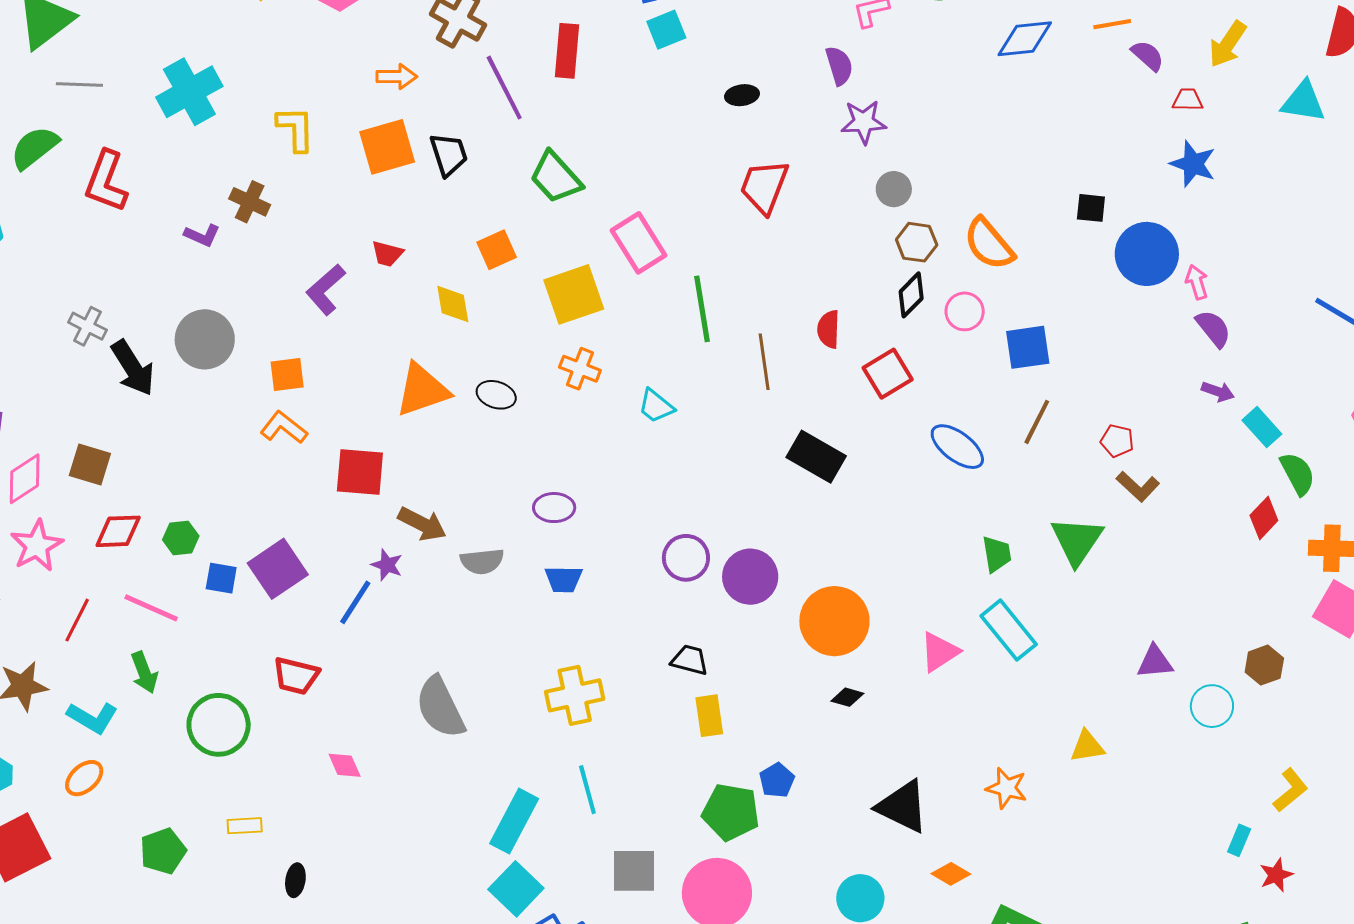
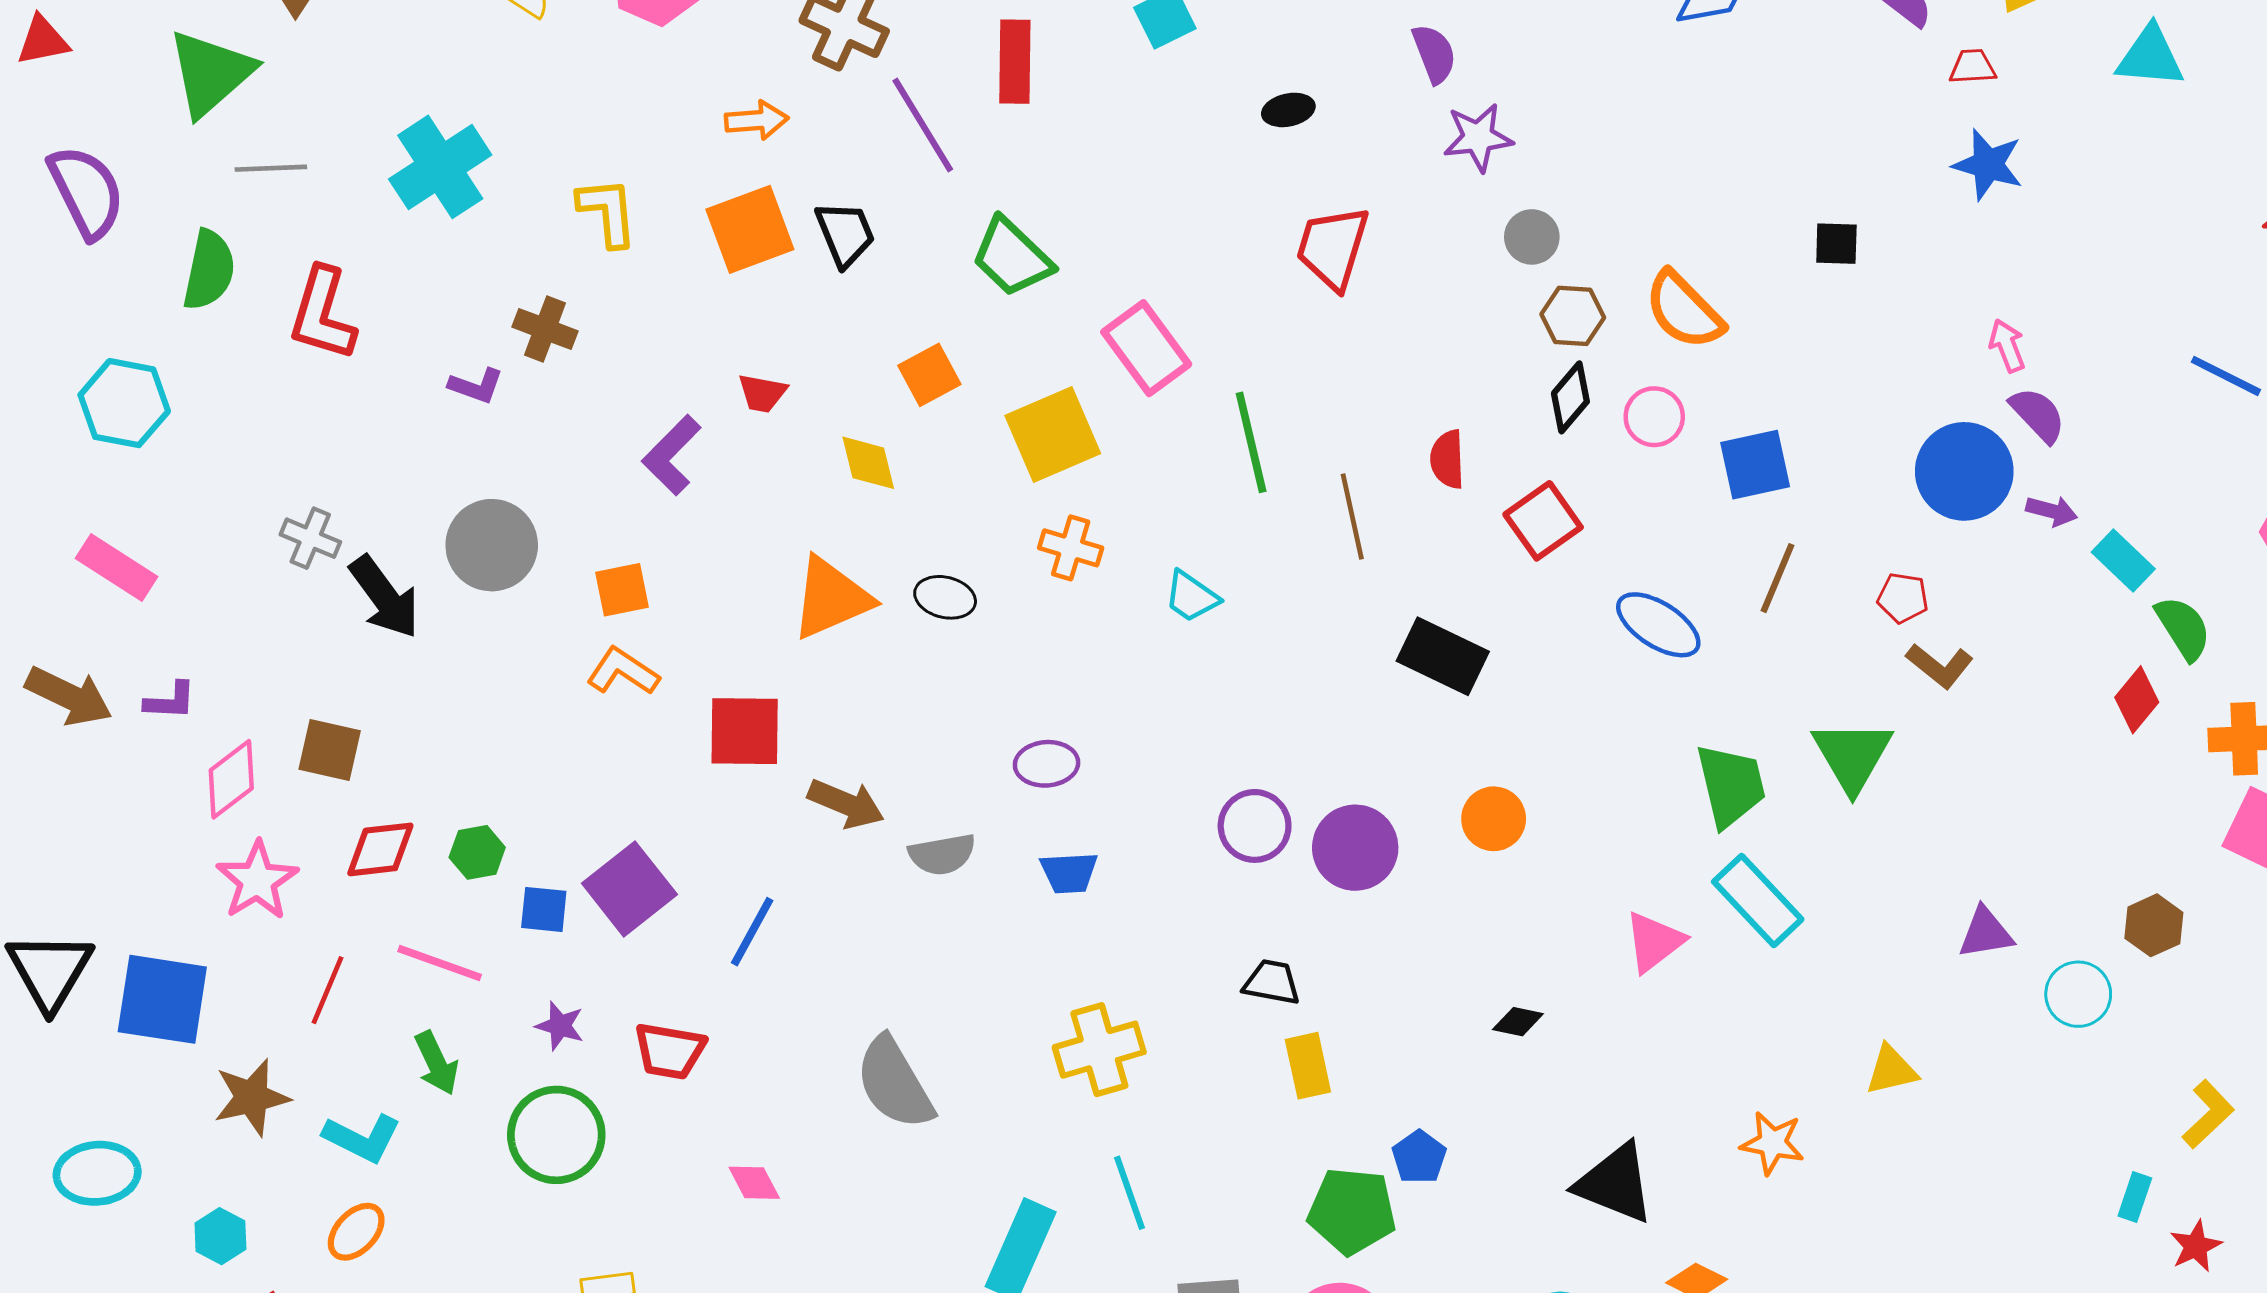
green semicircle: (35, 148) -> (209, 270), turned 144
blue circle: (1147, 254) -> (1964, 471), moved
green trapezoid: (997, 554) -> (1731, 785), size x1.5
purple star: (387, 565) -> (560, 1026), moved
orange circle: (834, 621) -> (1494, 819), moved, size x0.6

